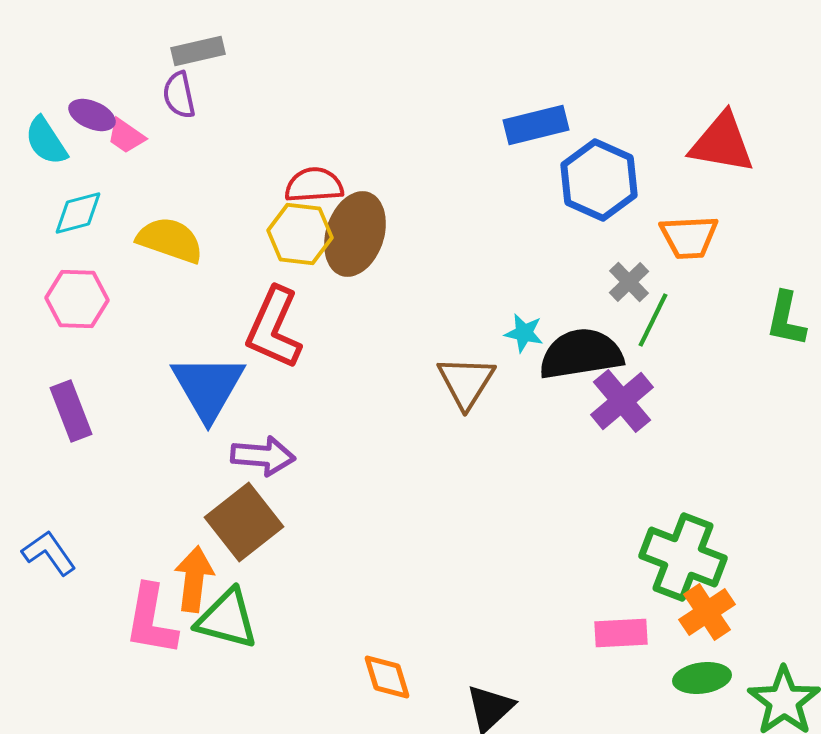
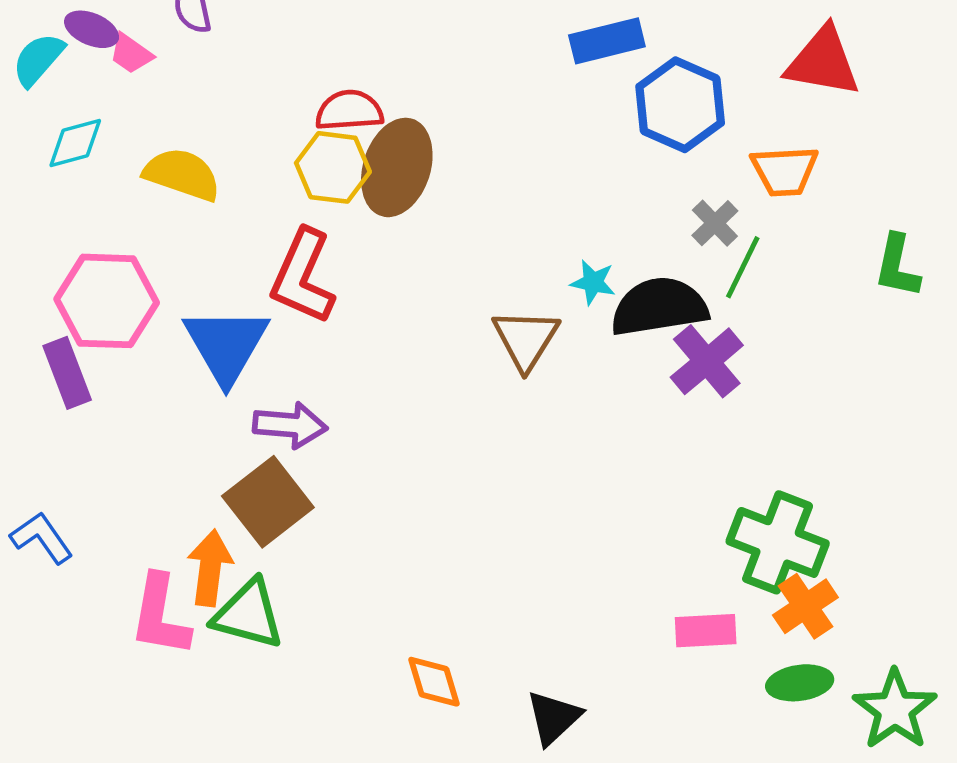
cyan semicircle: (46, 141) -> (38, 59), turned 74
pink hexagon: (77, 299) -> (107, 301), moved, size x1.4

